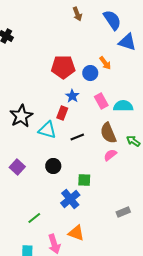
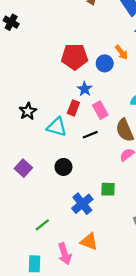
pink rectangle: (101, 101) -> (100, 110), moved
black star: (21, 116) -> (28, 111), size x0.7
green square: (84, 180) -> (108, 189), moved

